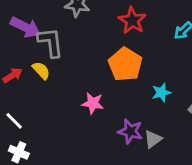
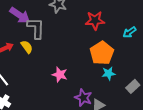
red star: (132, 21) -> (95, 21), turned 30
orange pentagon: (125, 64) -> (102, 53), moved

